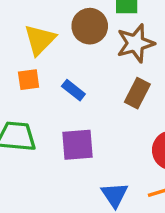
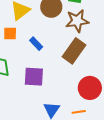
brown rectangle: (137, 93) -> (74, 51), size x1.4

